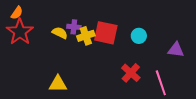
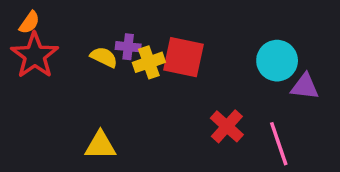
cyan circle: (139, 36) -> (277, 61), moved, size x1.5

